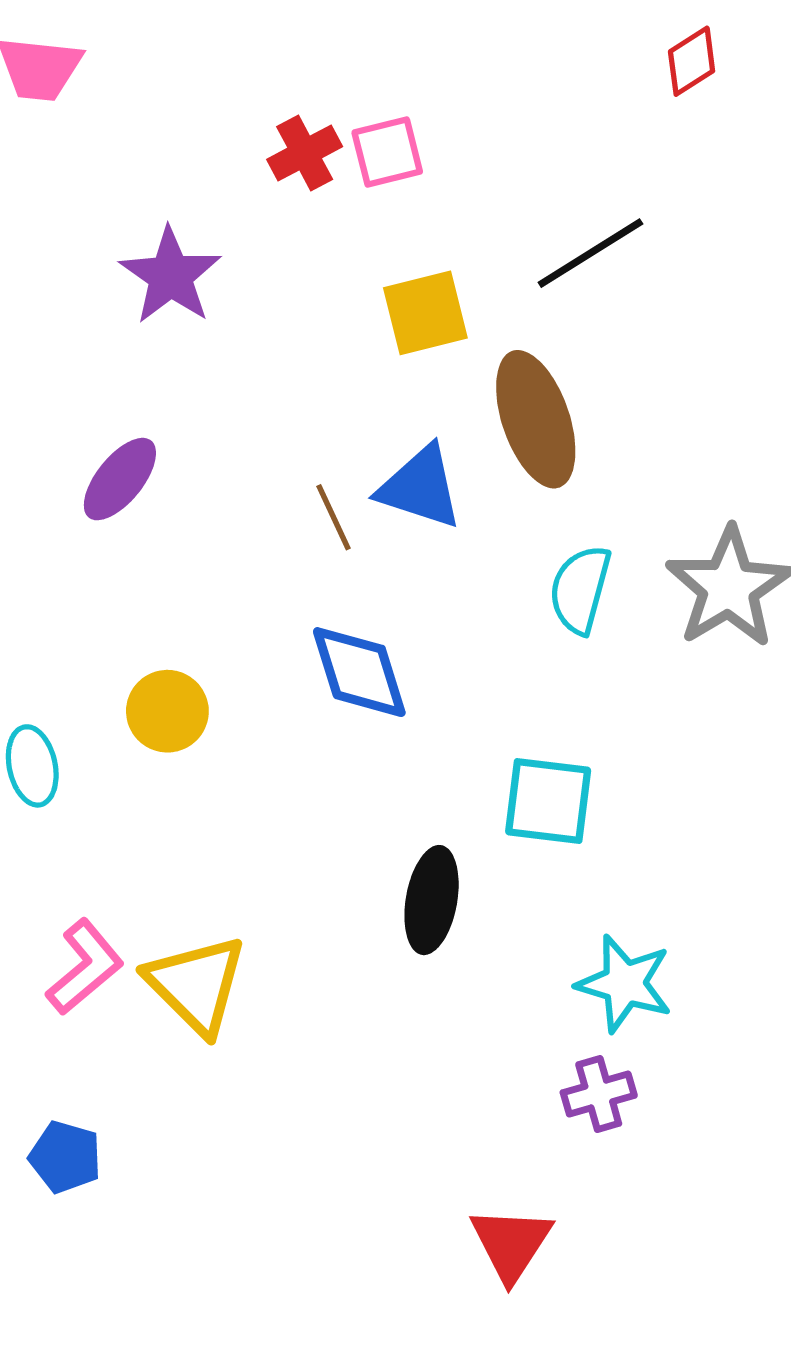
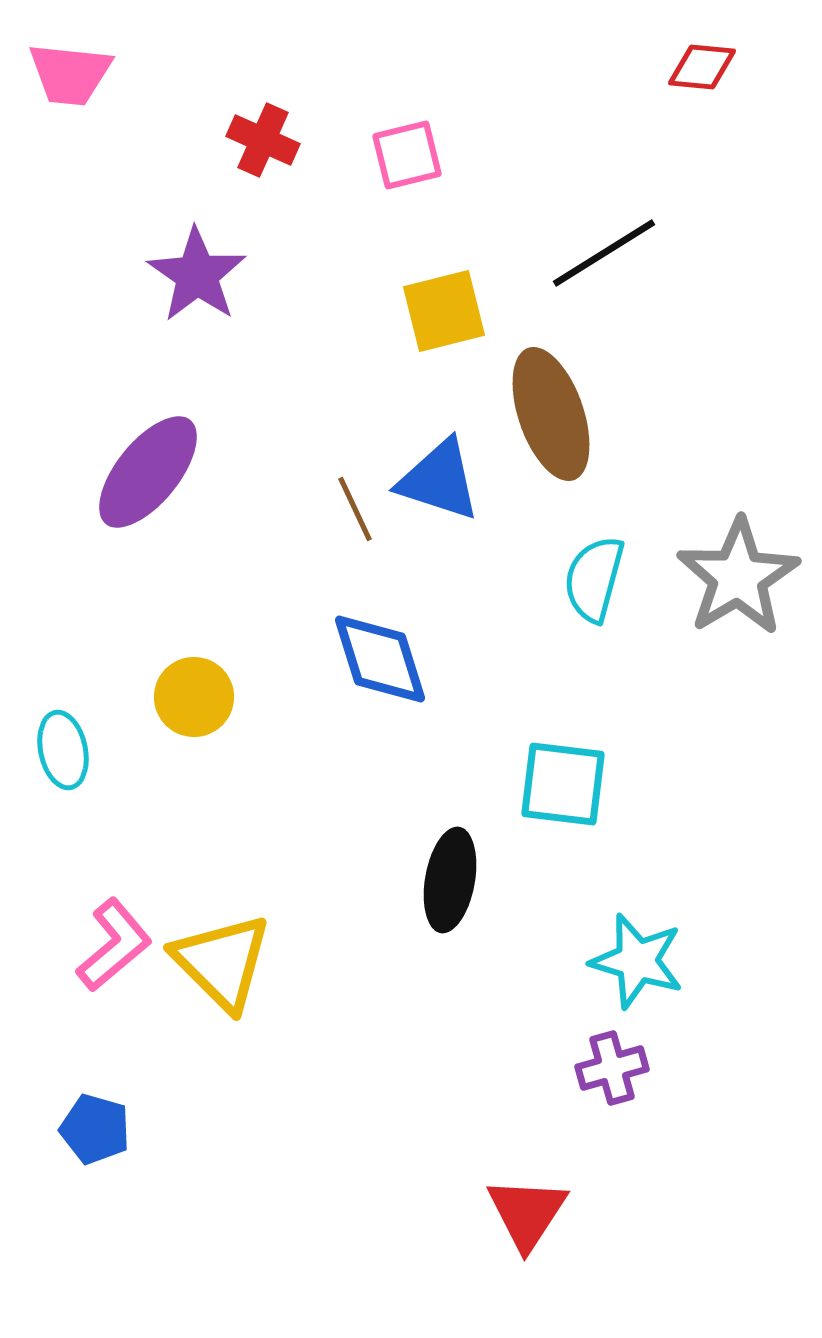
red diamond: (692, 61) -> (702, 67), turned 38
red cross: (305, 153) -> (263, 140), moved, turned -38
purple ellipse: (120, 479) -> (148, 472), size x1.4

